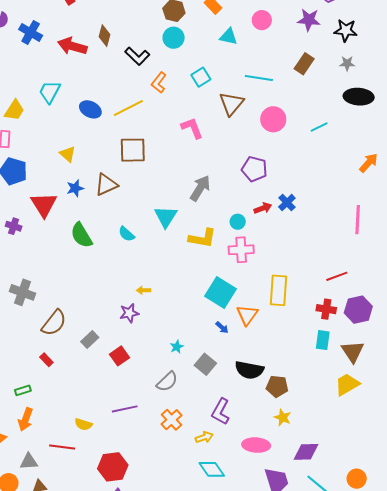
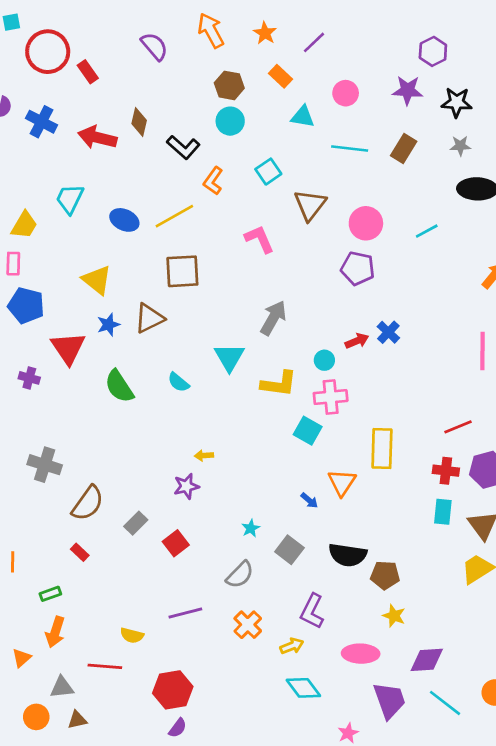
cyan line: (259, 78) -> (350, 148), moved
yellow triangle: (68, 154) -> (97, 280), size x1.4
purple pentagon: (254, 169) -> (358, 268), moved
cyan square: (221, 292) -> (308, 431), moved, size x0.7

